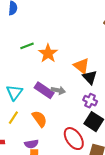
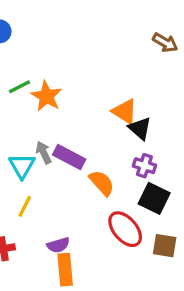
green line: (27, 46) -> (20, 87), moved
orange star: (48, 53) -> (46, 96), moved
gray arrow: (58, 90) -> (44, 152), moved, turned -120
orange semicircle: (40, 119) -> (102, 183), moved

